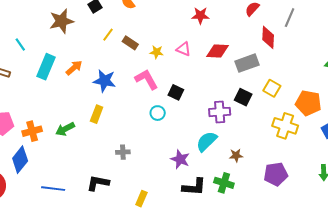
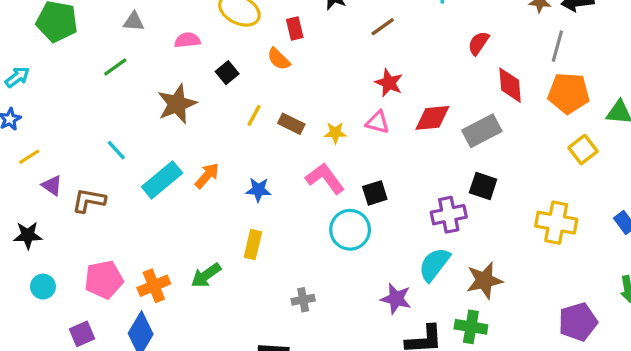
red star: (200, 16) -> (389, 83), moved, turned 30
gray line: (290, 18) -> (557, 46), moved
cyan rectangle: (46, 67) -> (162, 180), turned 35
blue star: (104, 81) -> (258, 190), size x0.7
yellow square: (272, 88) -> (583, 150), moved, turned 30
black square: (176, 92) -> (375, 193), turned -35
orange pentagon: (308, 103) -> (569, 93), moved
cyan circle: (158, 113) -> (350, 230), size x1.6
brown star: (236, 155) -> (484, 280), size x1.6
purple pentagon: (276, 174) -> (578, 322), moved

